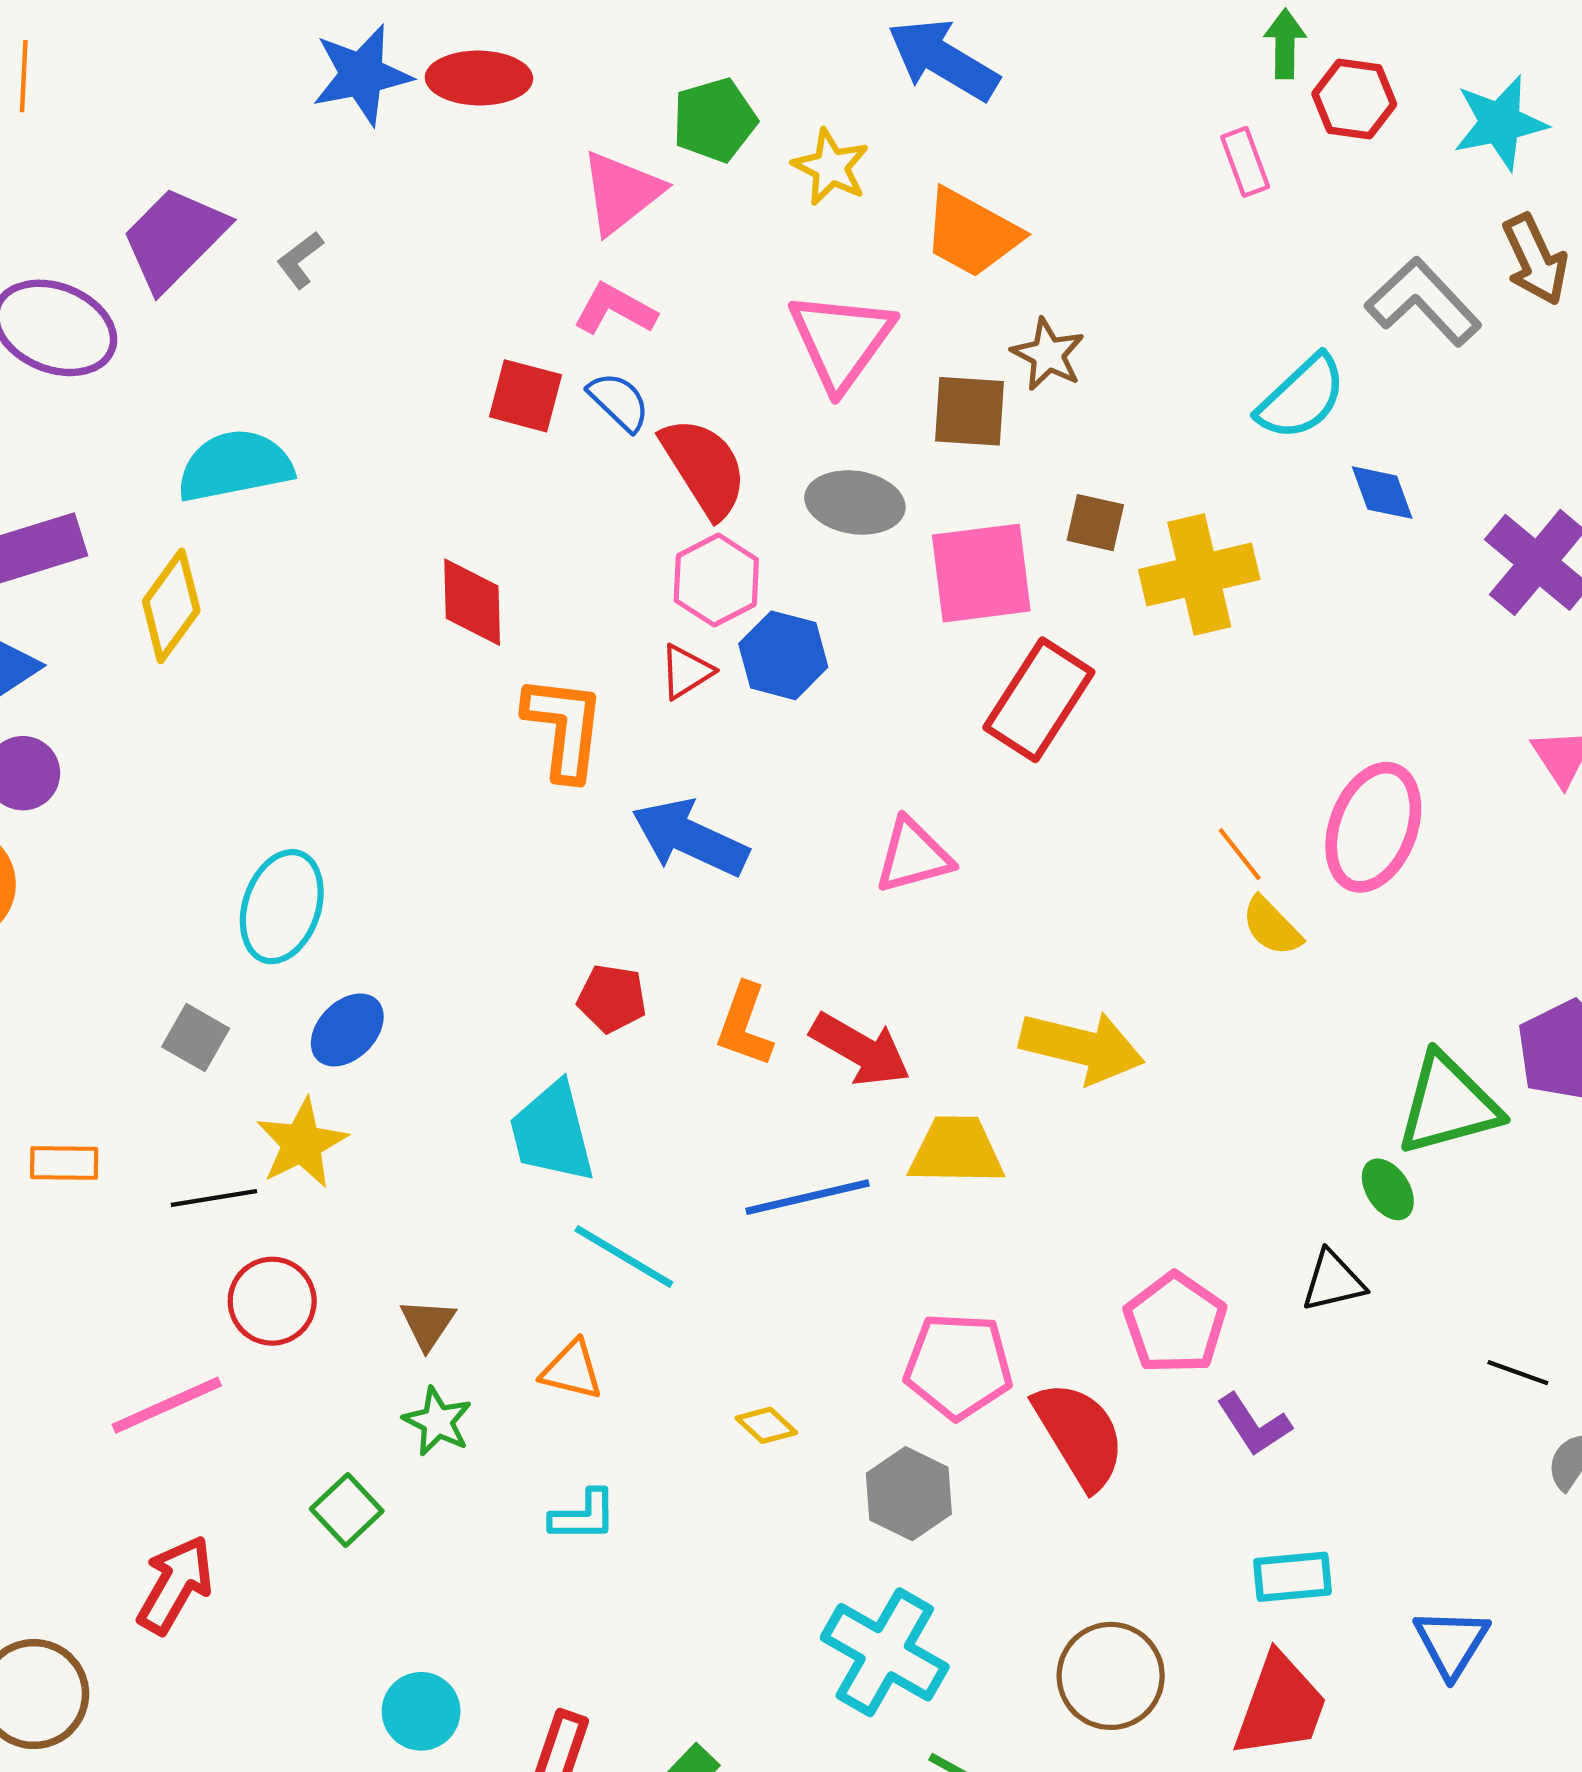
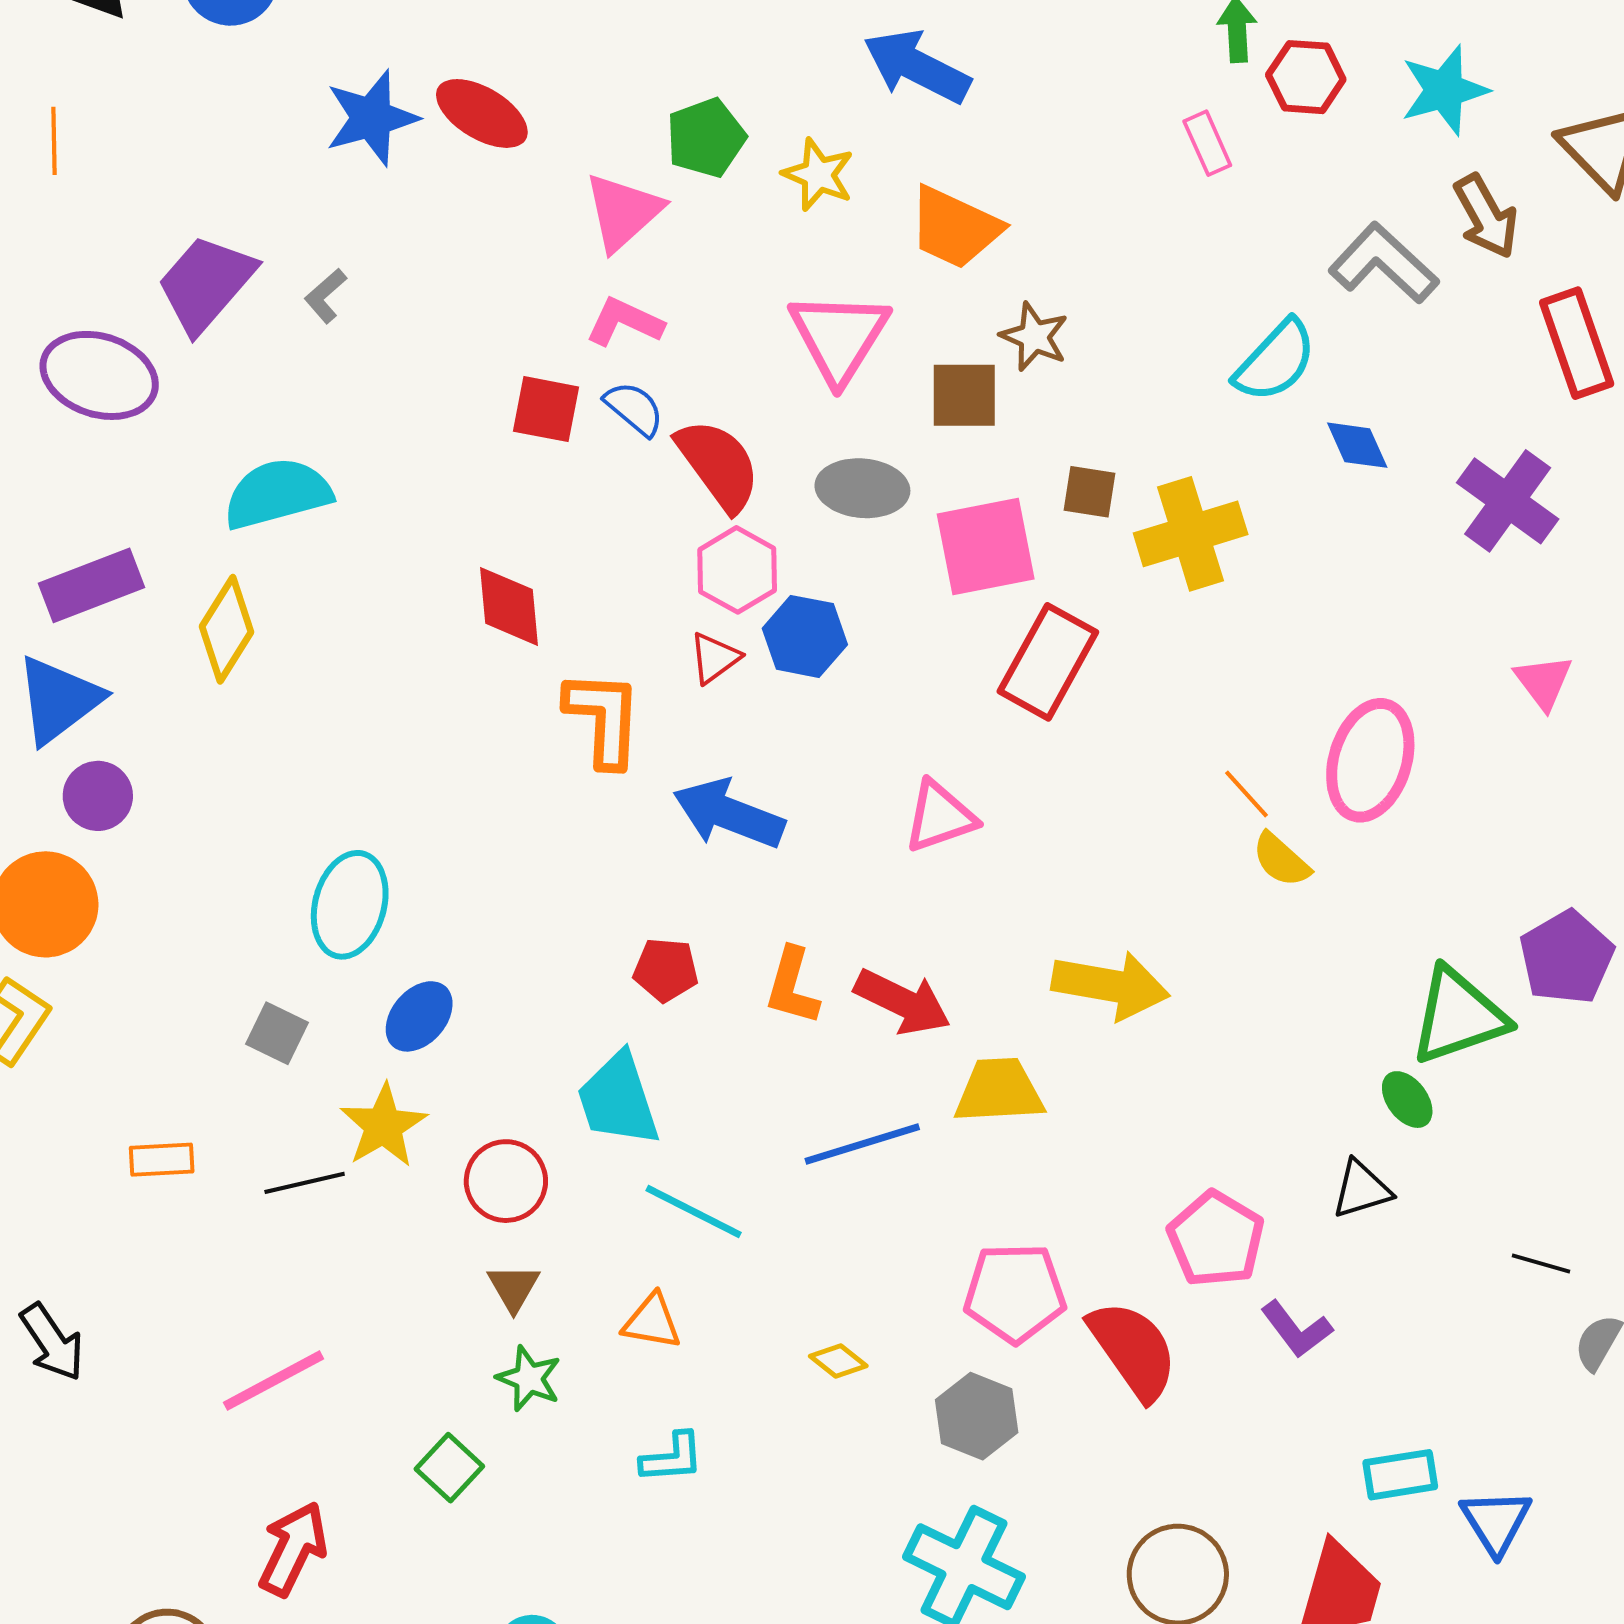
red ellipse: (479, 78) -> (482, 113), turned 34
red circle: (272, 1301) -> (506, 1181), moved
cyan rectangle: (1292, 1577) -> (1400, 1475), moved

